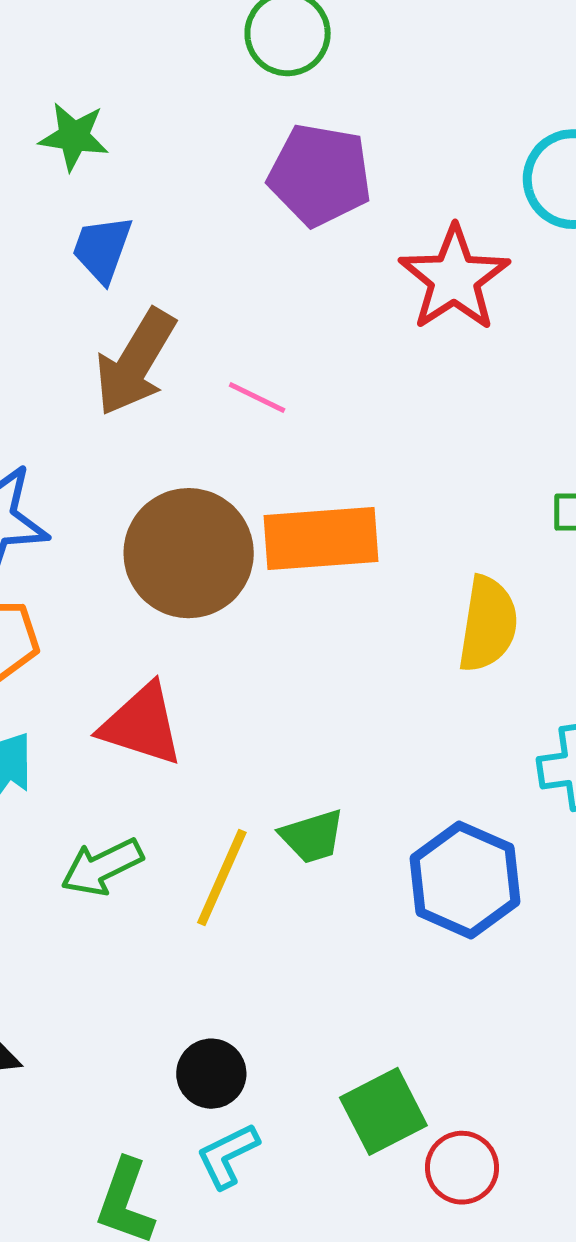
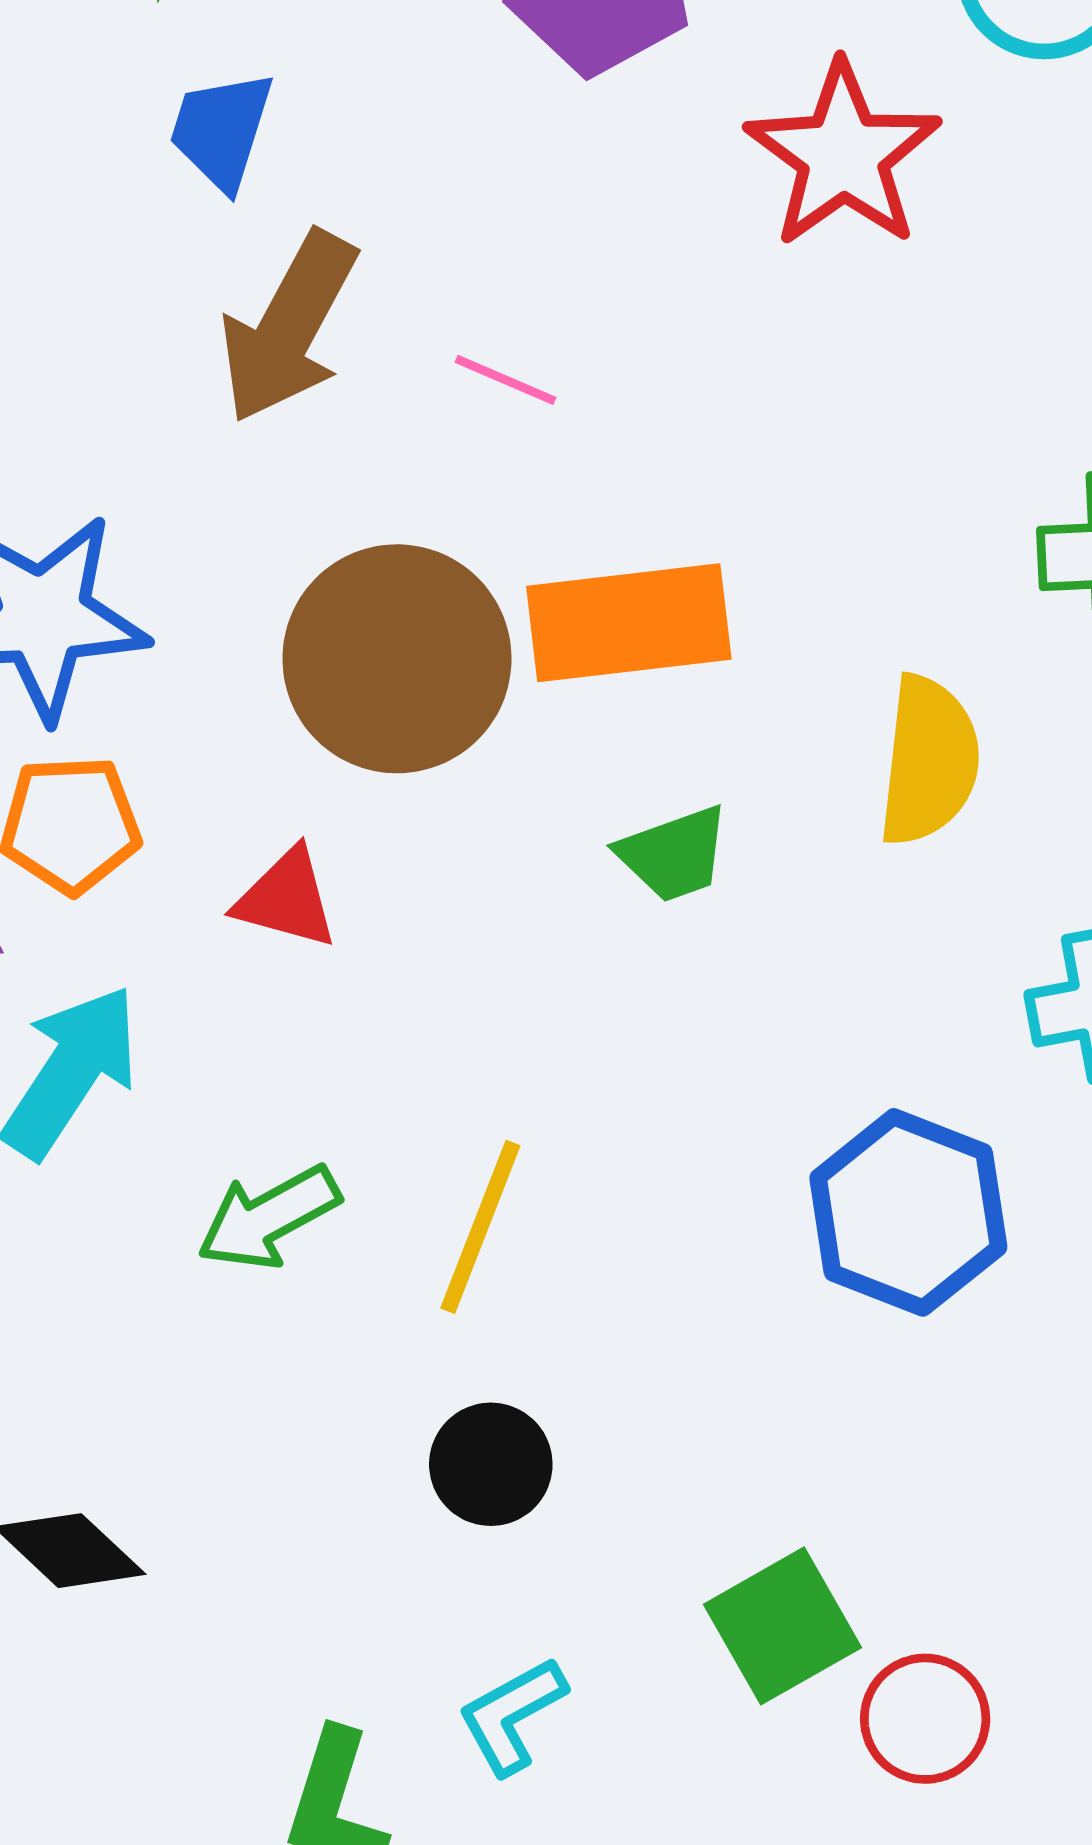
red triangle: (142, 725) -> (286, 898), moved, size x0.7
green trapezoid: (312, 836) -> (674, 854), moved
black circle: (211, 1074) -> (491, 1464), moved

